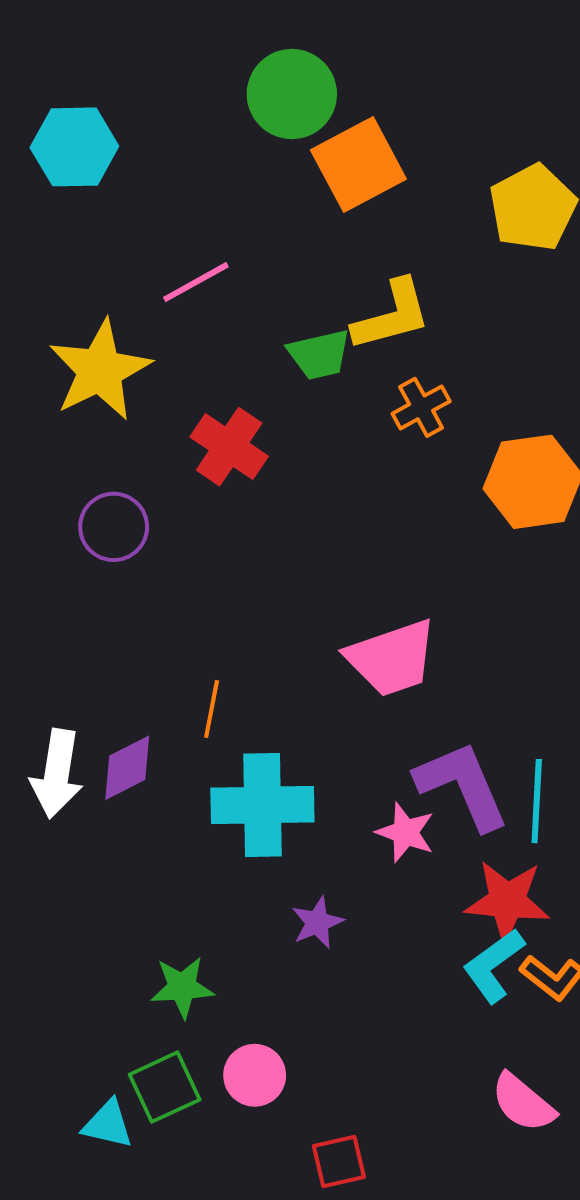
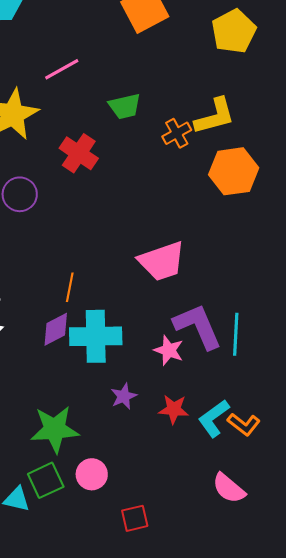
yellow L-shape: (392, 315) -> (215, 116), moved
purple diamond: (127, 768) -> (56, 329), moved
red star: (507, 901) -> (174, 409), moved, size x0.7
green star: (182, 987) -> (55, 429), size x1.5

